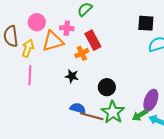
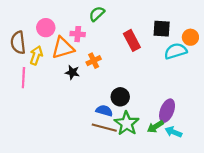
red rectangle: (93, 40) -> (132, 40), moved
pink line: (30, 75) -> (23, 78), moved
black star: (72, 76) -> (72, 72), moved
blue semicircle: (78, 108) -> (104, 111), moved

